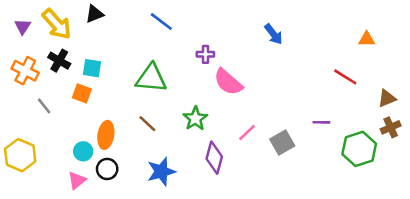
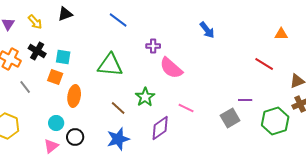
yellow arrow: (57, 24) -> (35, 22), size x0.6
brown line: (147, 124) -> (118, 108), moved
pink line: (247, 132) -> (186, 108), turned 70
orange ellipse: (106, 135) -> (74, 96), moved
gray square: (282, 143) -> (230, 118), moved
purple diamond: (214, 158) -> (160, 128), turned 40

